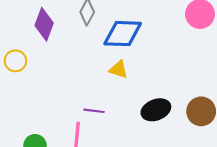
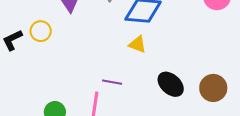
black ellipse: (156, 110) -> (171, 84), turned 60

